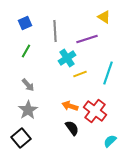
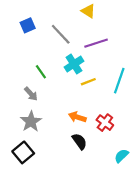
yellow triangle: (104, 17) -> (88, 11), moved
gray line: (55, 31) -> (61, 34), turned -40
green line: (26, 51) -> (41, 72), moved, turned -64
red cross: (95, 111) -> (105, 123), size x0.7

